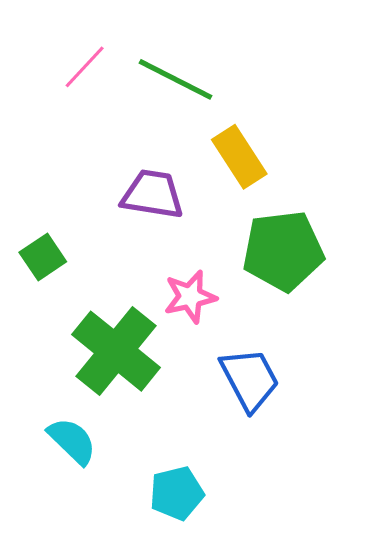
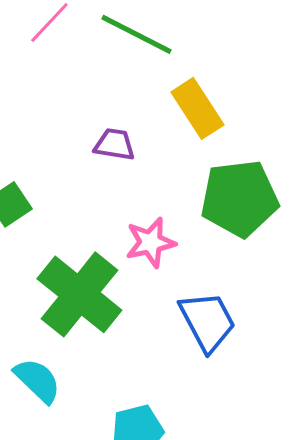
purple trapezoid: (153, 194) -> (114, 144), size x0.7

